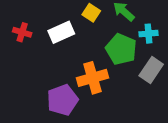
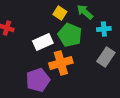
white rectangle: (61, 32) -> (43, 42), moved
green pentagon: (121, 49) -> (70, 35), moved

